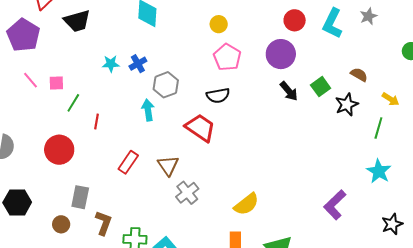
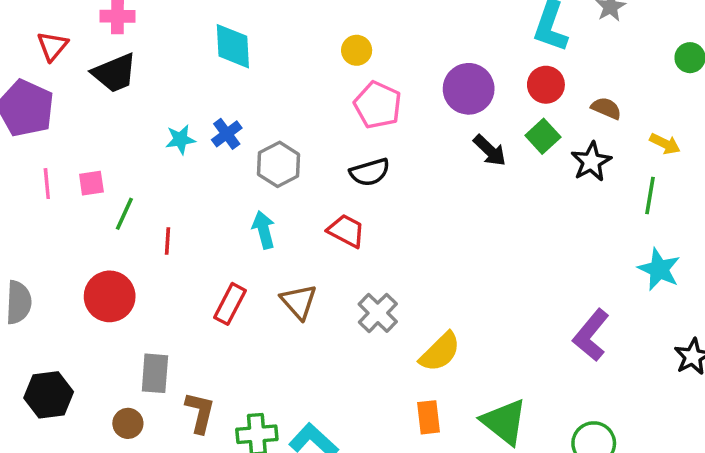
red circle: (295, 20) -> (546, 85), moved
pink line: (31, 80) -> (47, 184), turned 42
cyan arrow: (148, 110) -> (264, 230), moved
red trapezoid: (200, 128) -> (346, 231), size x0.7
gray cross: (187, 193) -> (378, 313), moved

